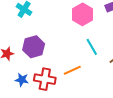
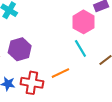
pink hexagon: (83, 14) -> (84, 22), moved

